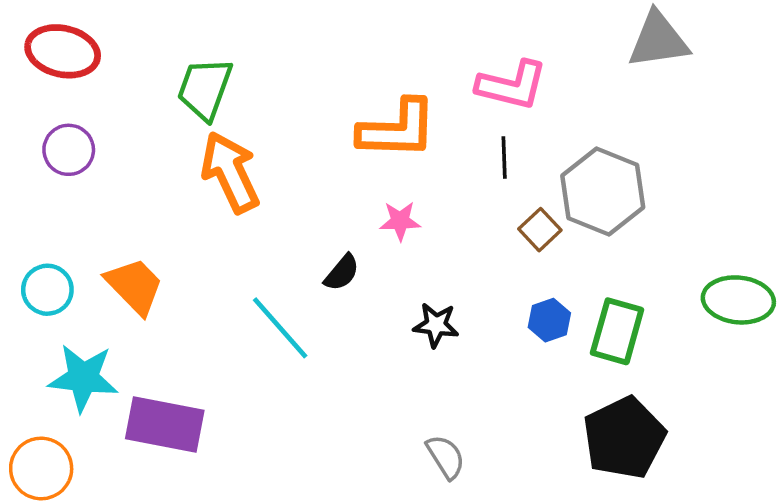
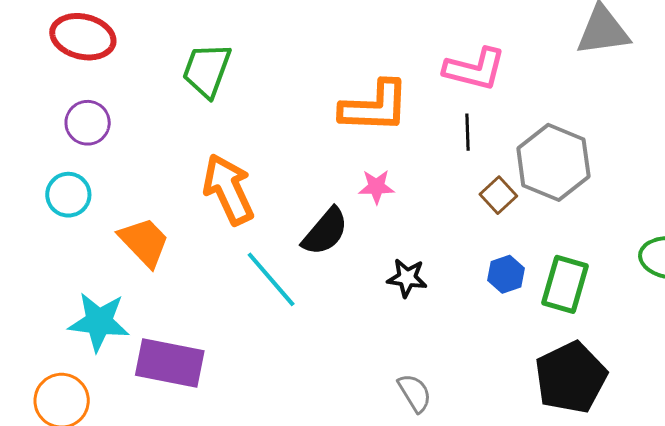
orange arrow: (230, 172) -> (228, 189), moved
black semicircle: (342, 273) -> (325, 232), size x1.5
cyan circle: (47, 290) -> (68, 195), moved

